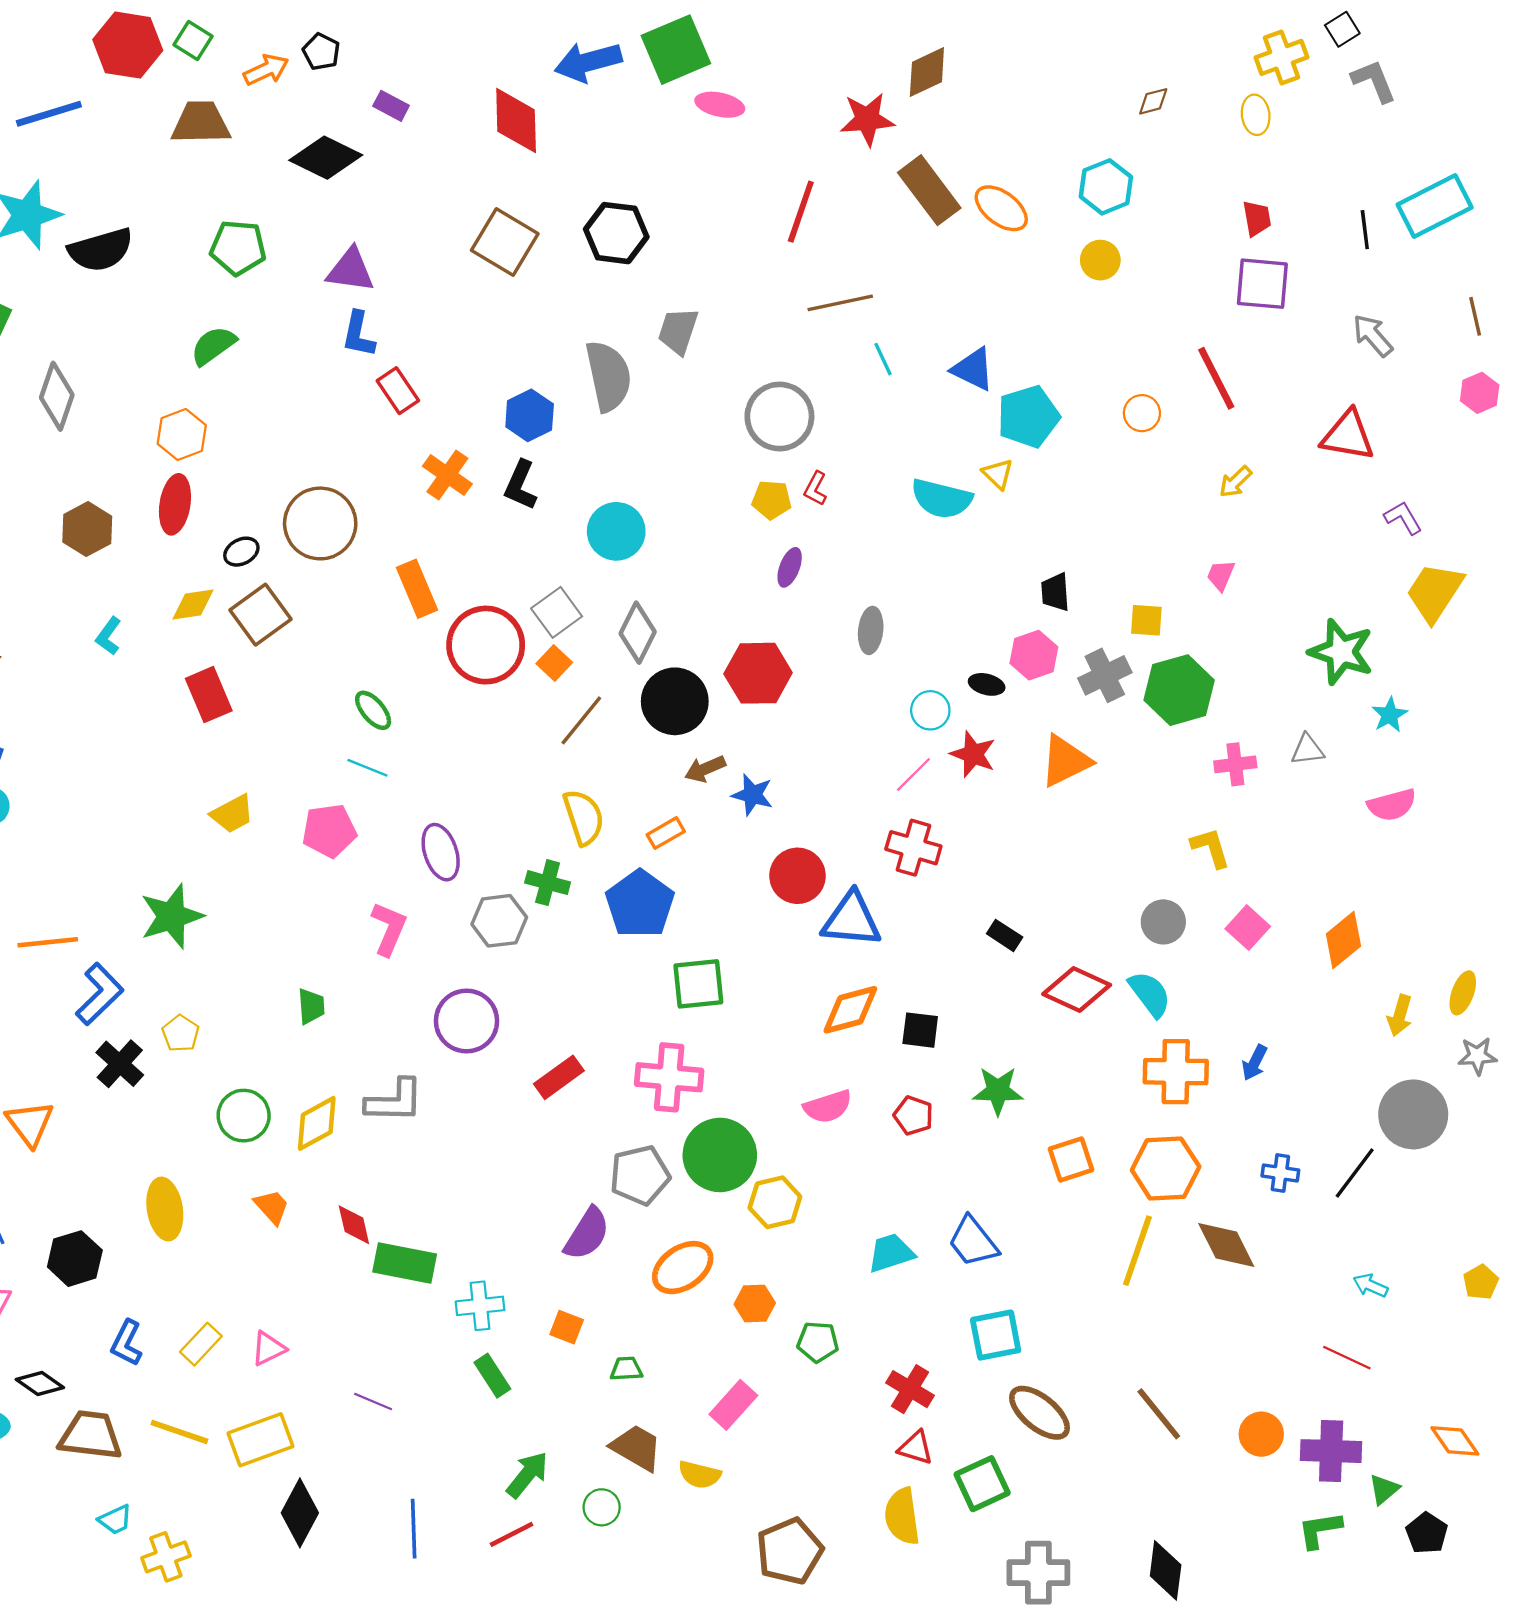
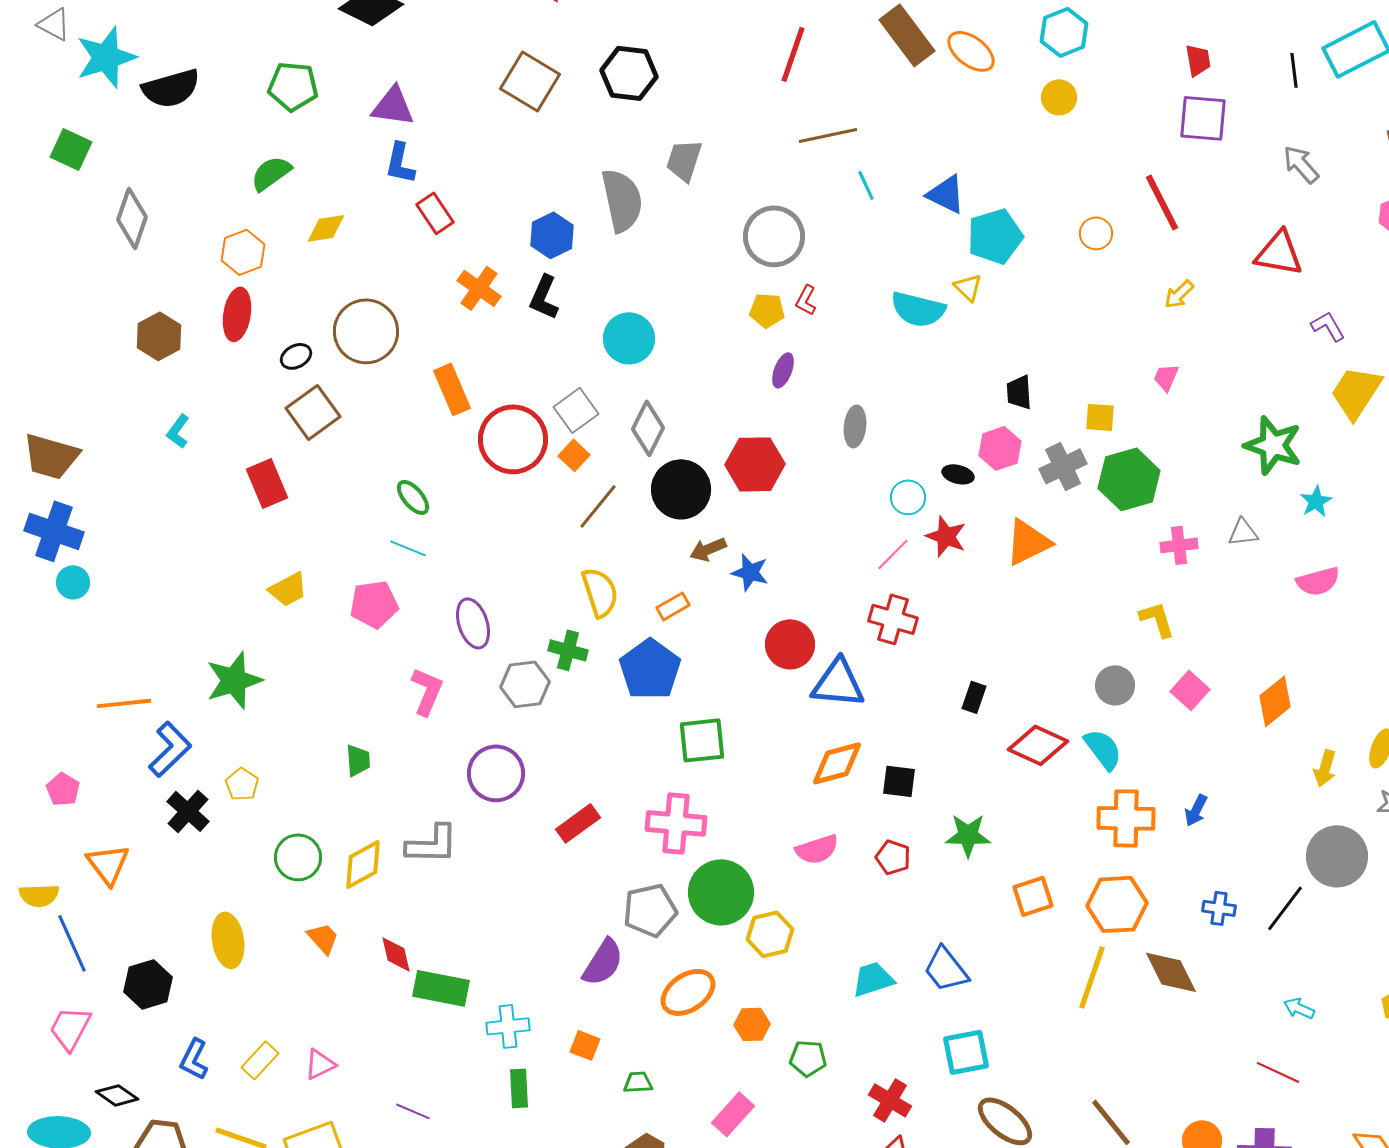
yellow diamond: (193, 604) -> (326, 228), moved
black rectangle: (1005, 935) -> (974, 697), turned 76
green rectangle: (492, 1376) -> (519, 1088), turned 30

